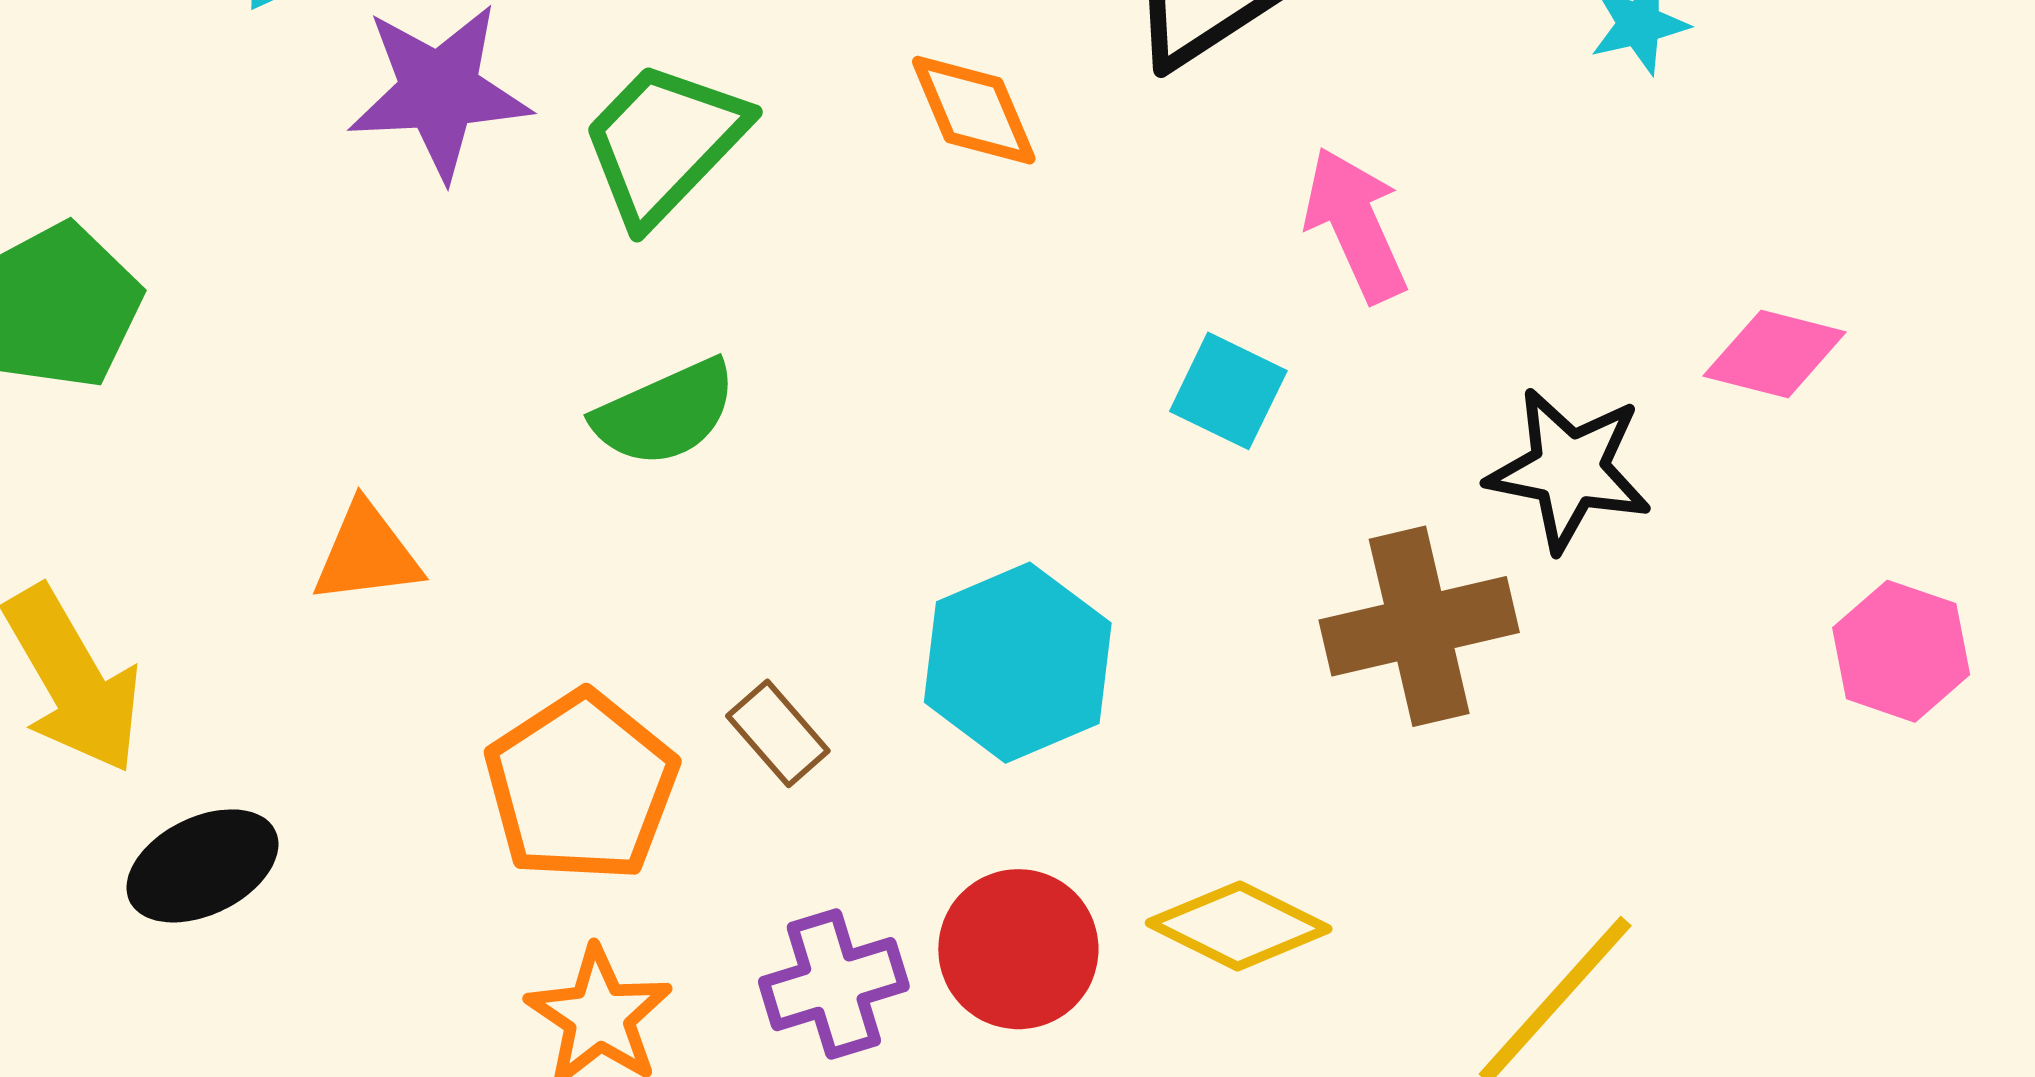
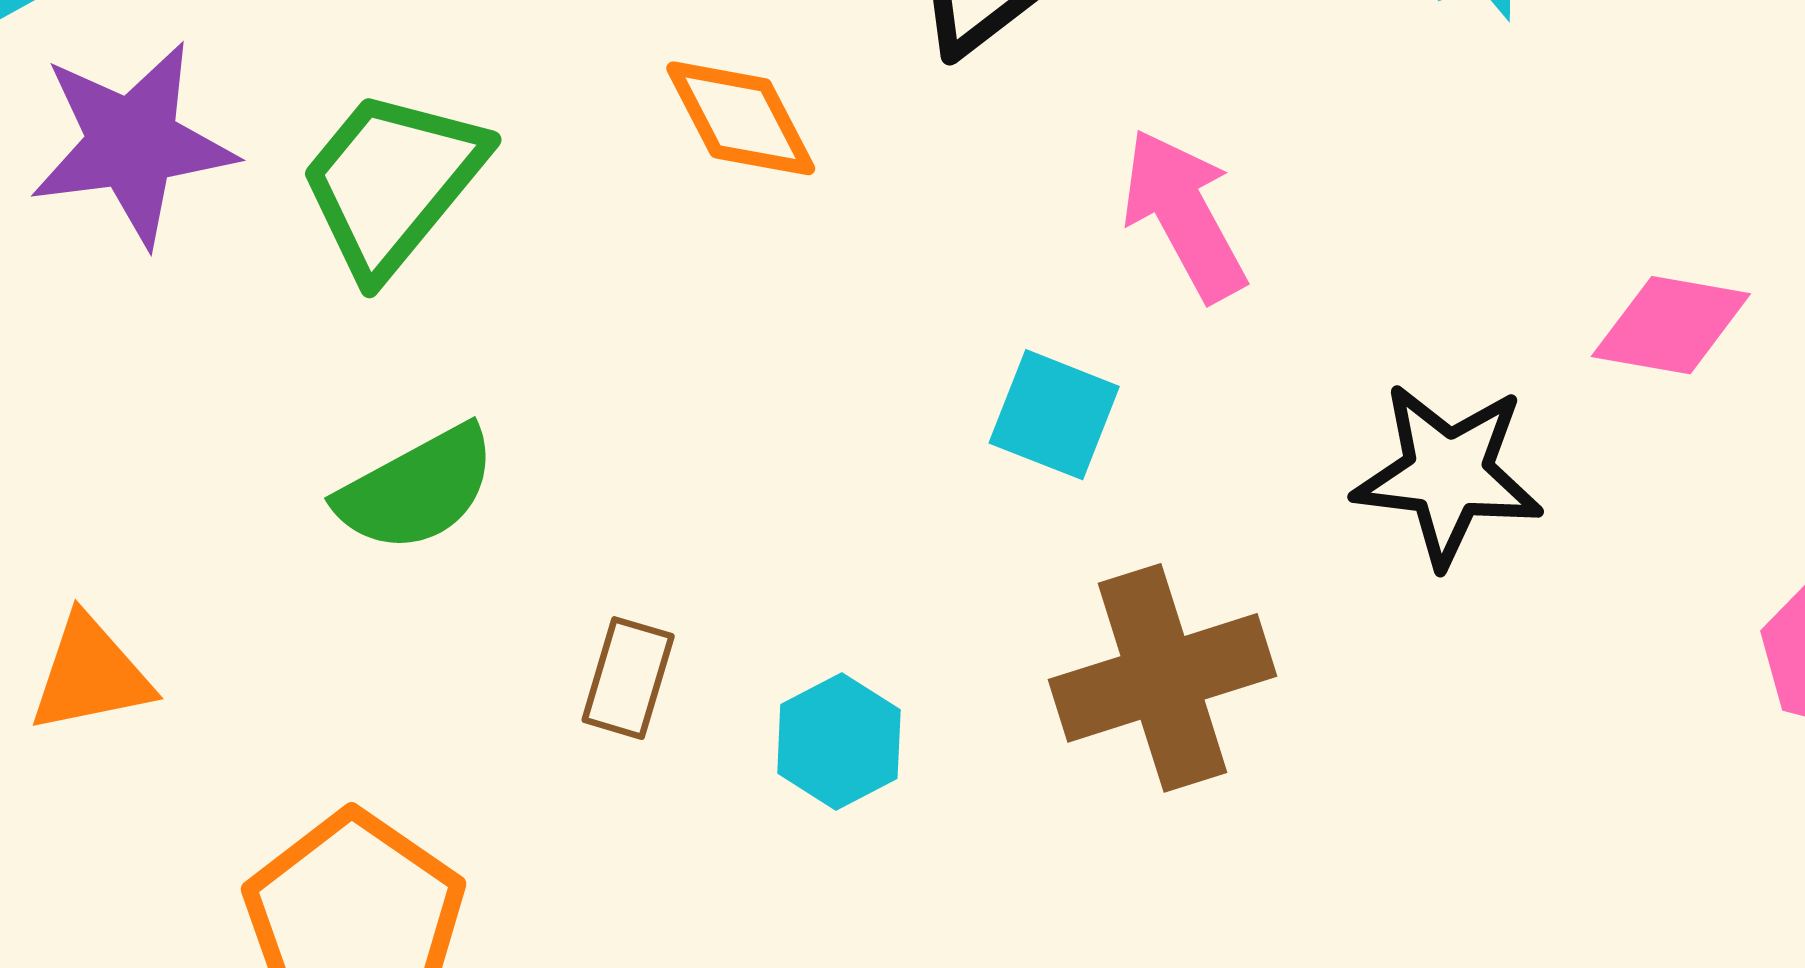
brown cross: (1419, 626) -> (1162, 678), moved
cyan hexagon: (1018, 663) -> (839, 741), size x0.6
brown rectangle: (778, 733) -> (628, 678), moved, turned 62

